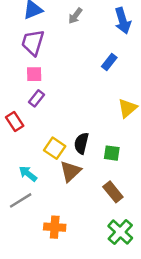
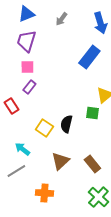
blue rectangle: (109, 62) -> (89, 57), size x1.6
green square: (112, 153) -> (92, 113), moved
brown triangle: (70, 171) -> (60, 161), moved

